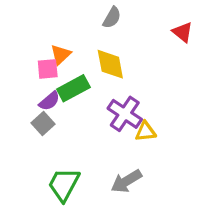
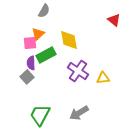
gray semicircle: (112, 18) -> (44, 11), moved
purple semicircle: (49, 101) -> (31, 63), turned 128
yellow triangle: (146, 132) -> (103, 78), moved

